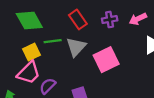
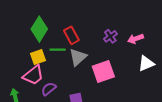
red rectangle: (78, 19) -> (71, 35), moved
purple cross: (110, 20) -> (110, 36), turned -32
green diamond: (29, 21) -> (39, 29), turned 55

